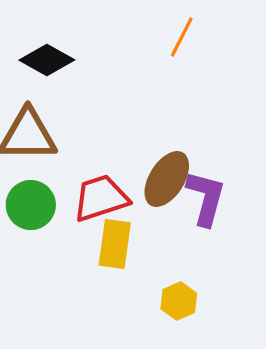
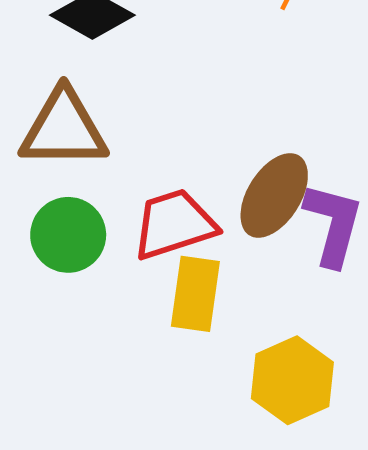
yellow hexagon: (179, 301) -> (292, 380), size x1.5

